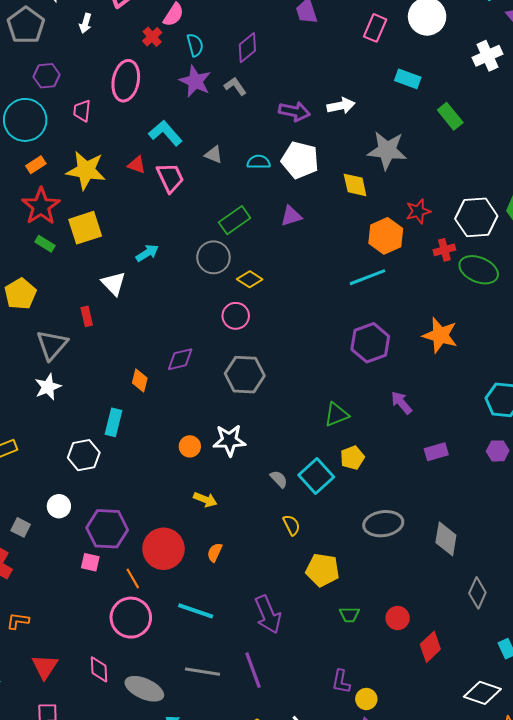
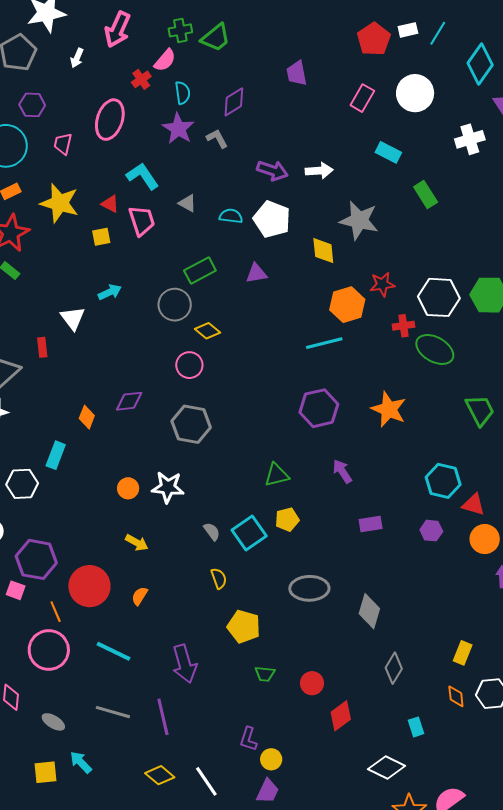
yellow square: (85, 228) -> (101, 237), moved, size x0.6
gray ellipse: (144, 689) -> (53, 722), size x0.6

